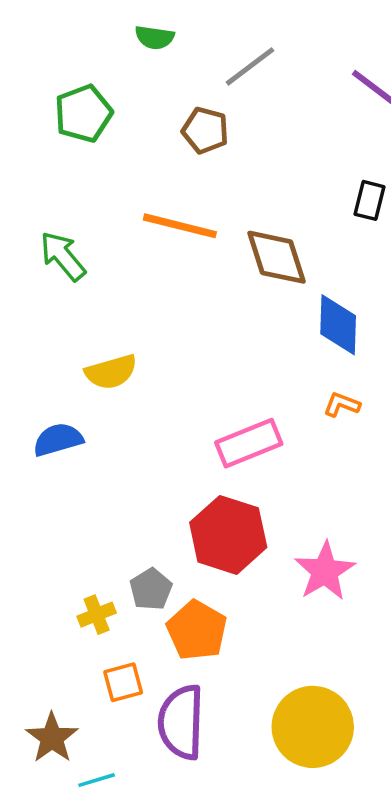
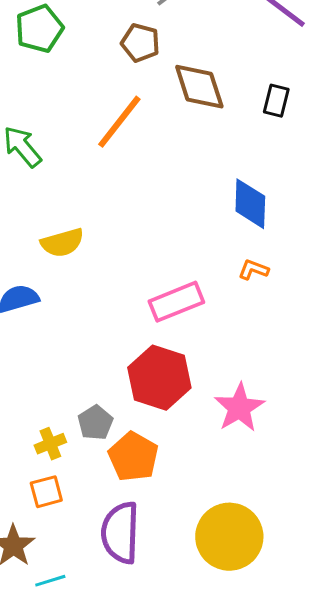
orange line: (180, 226) -> (119, 122), turned -66
brown diamond: (277, 257) -> (199, 87), moved
orange square: (123, 682) -> (46, 492), moved

